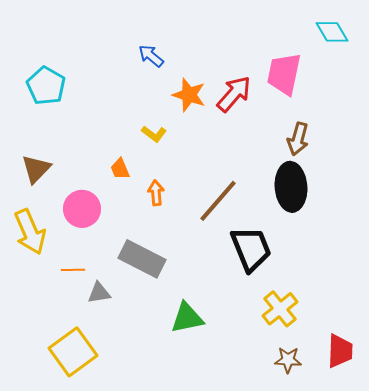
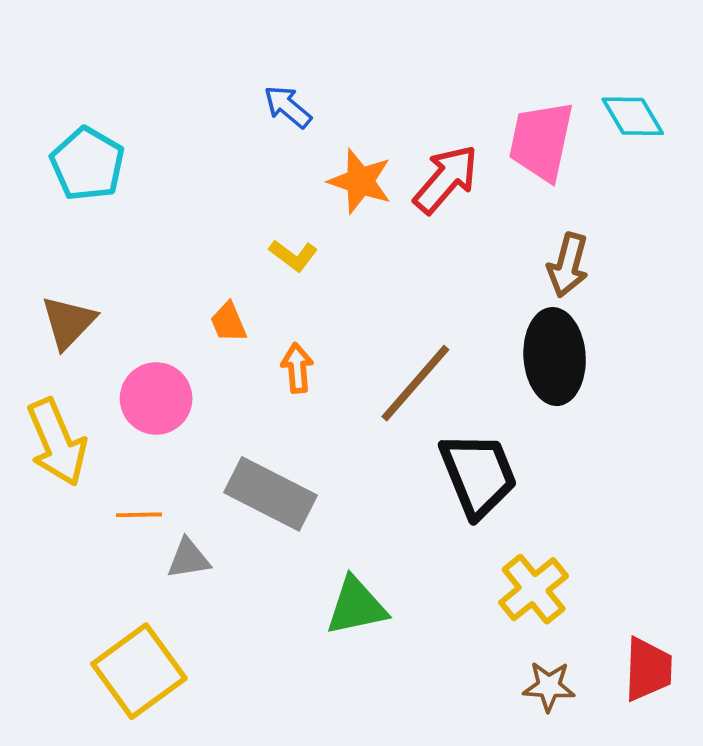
cyan diamond: (332, 32) -> (633, 116), moved

